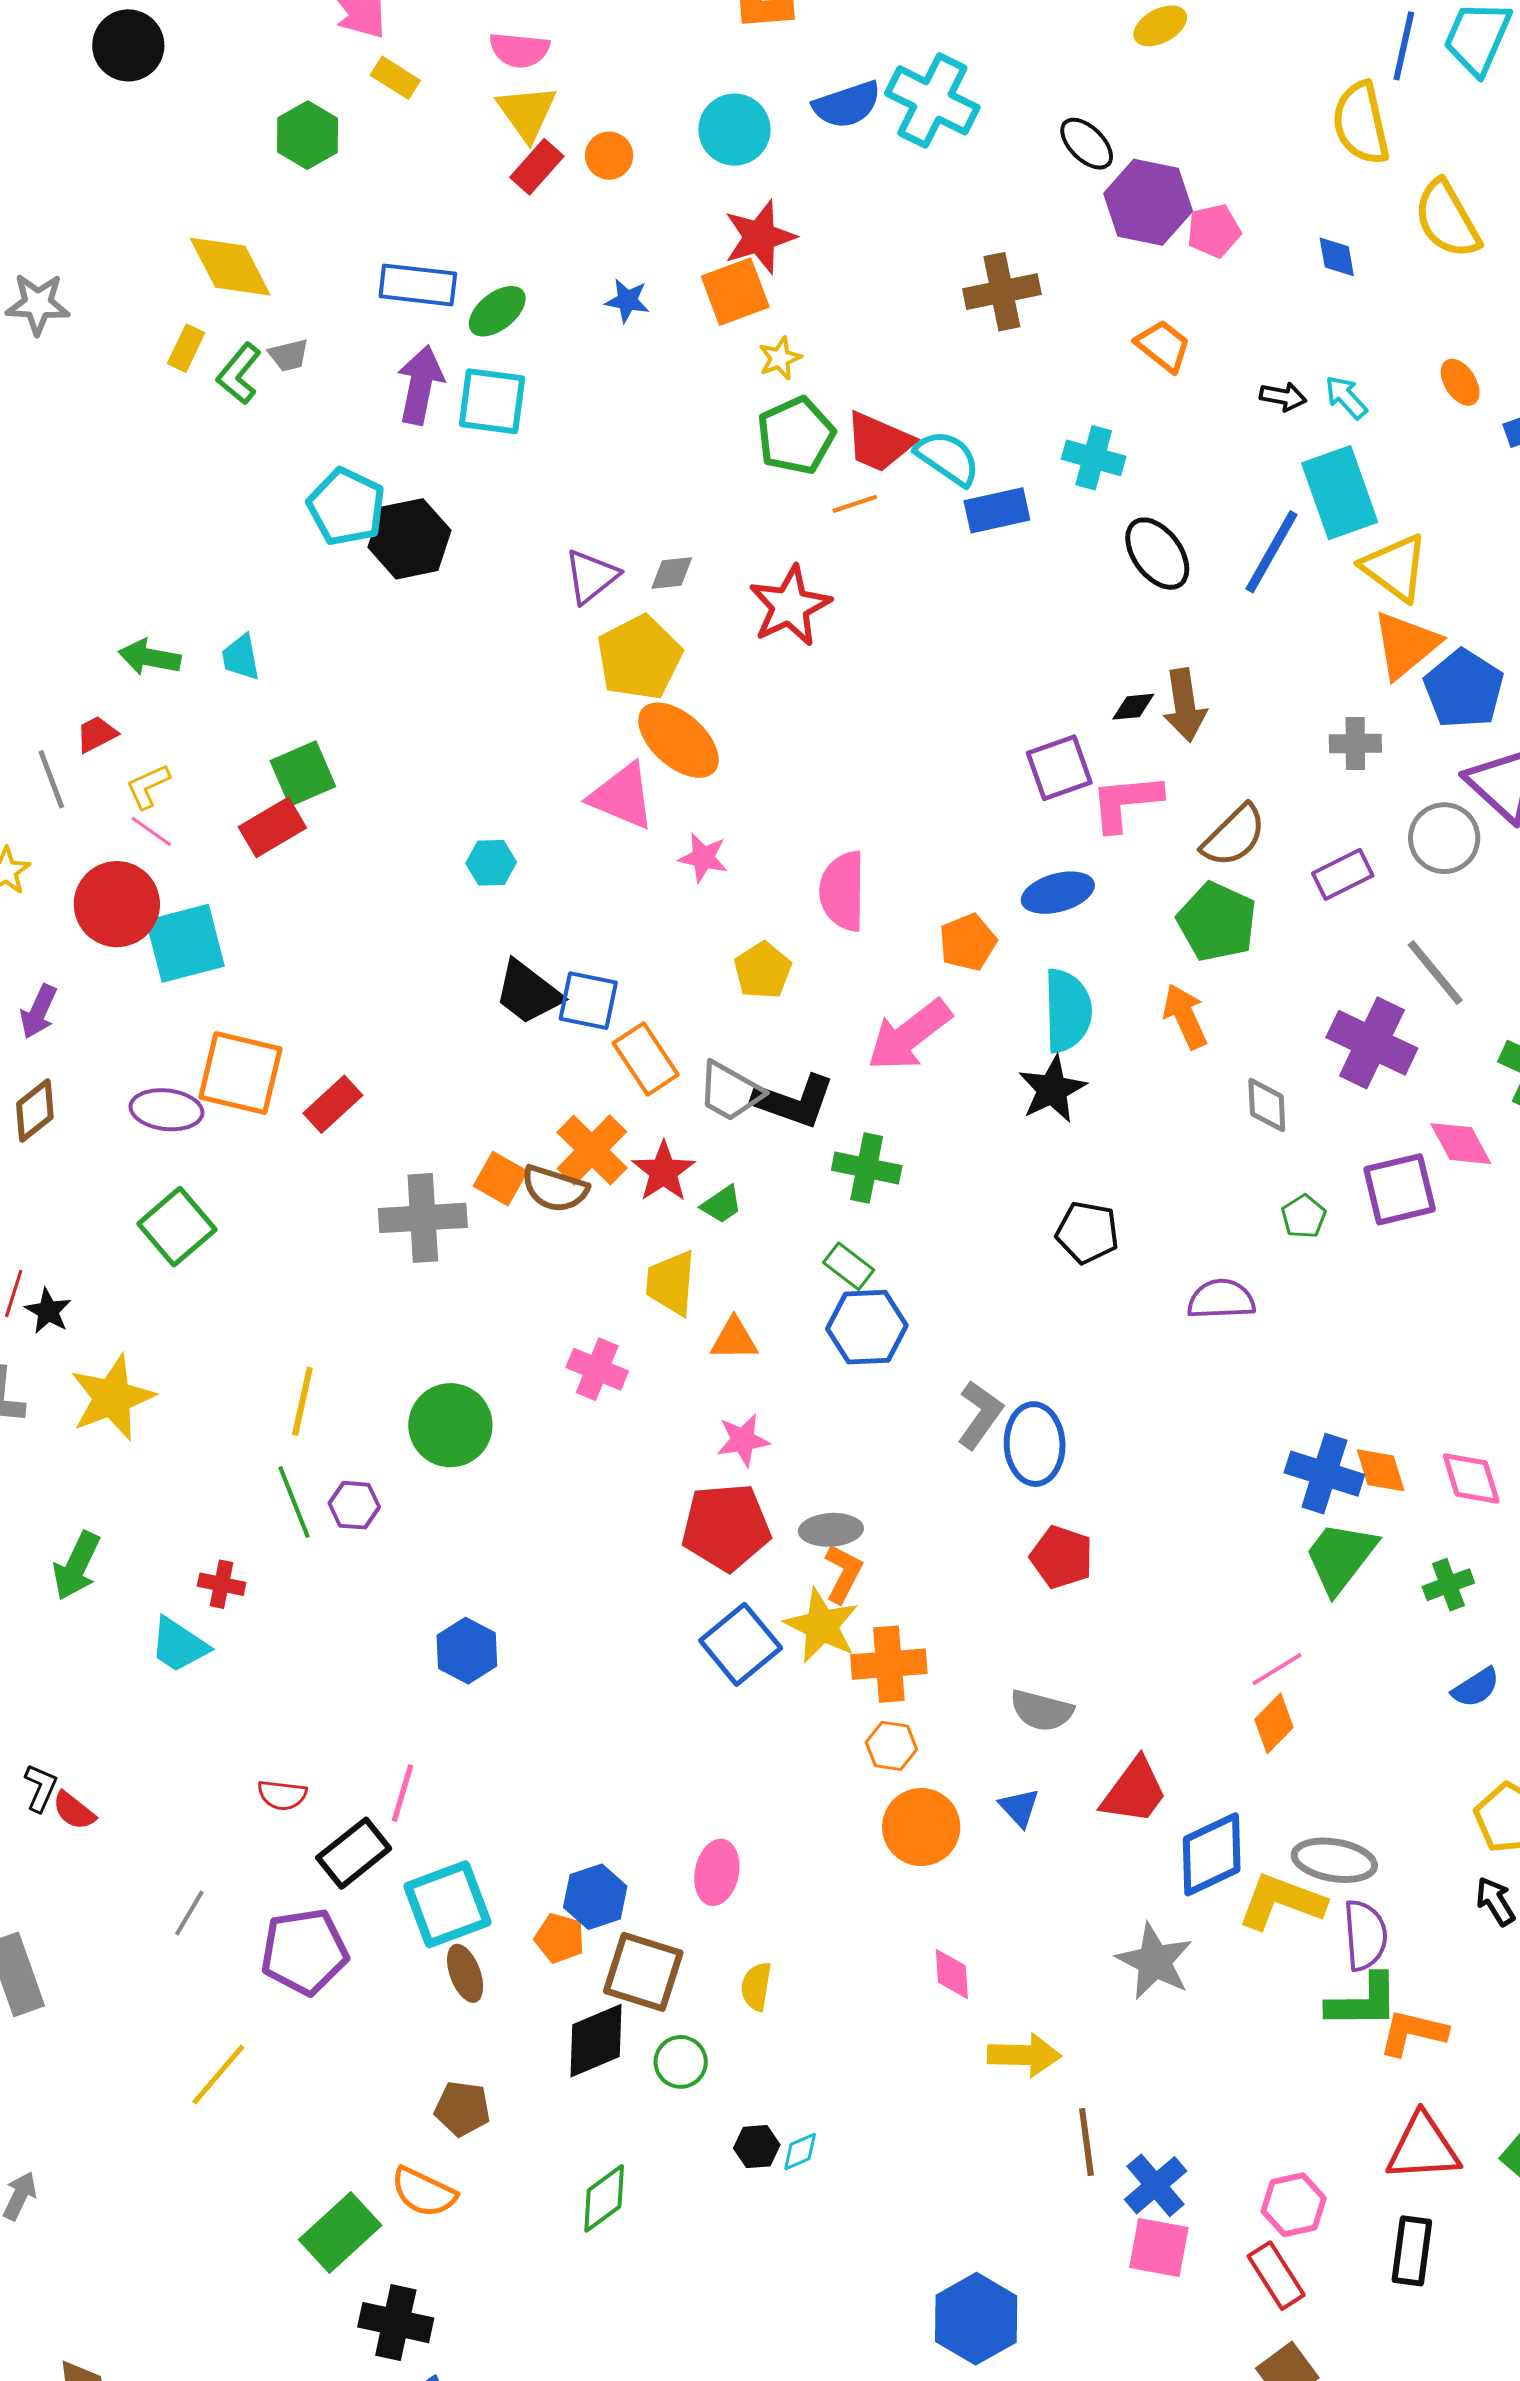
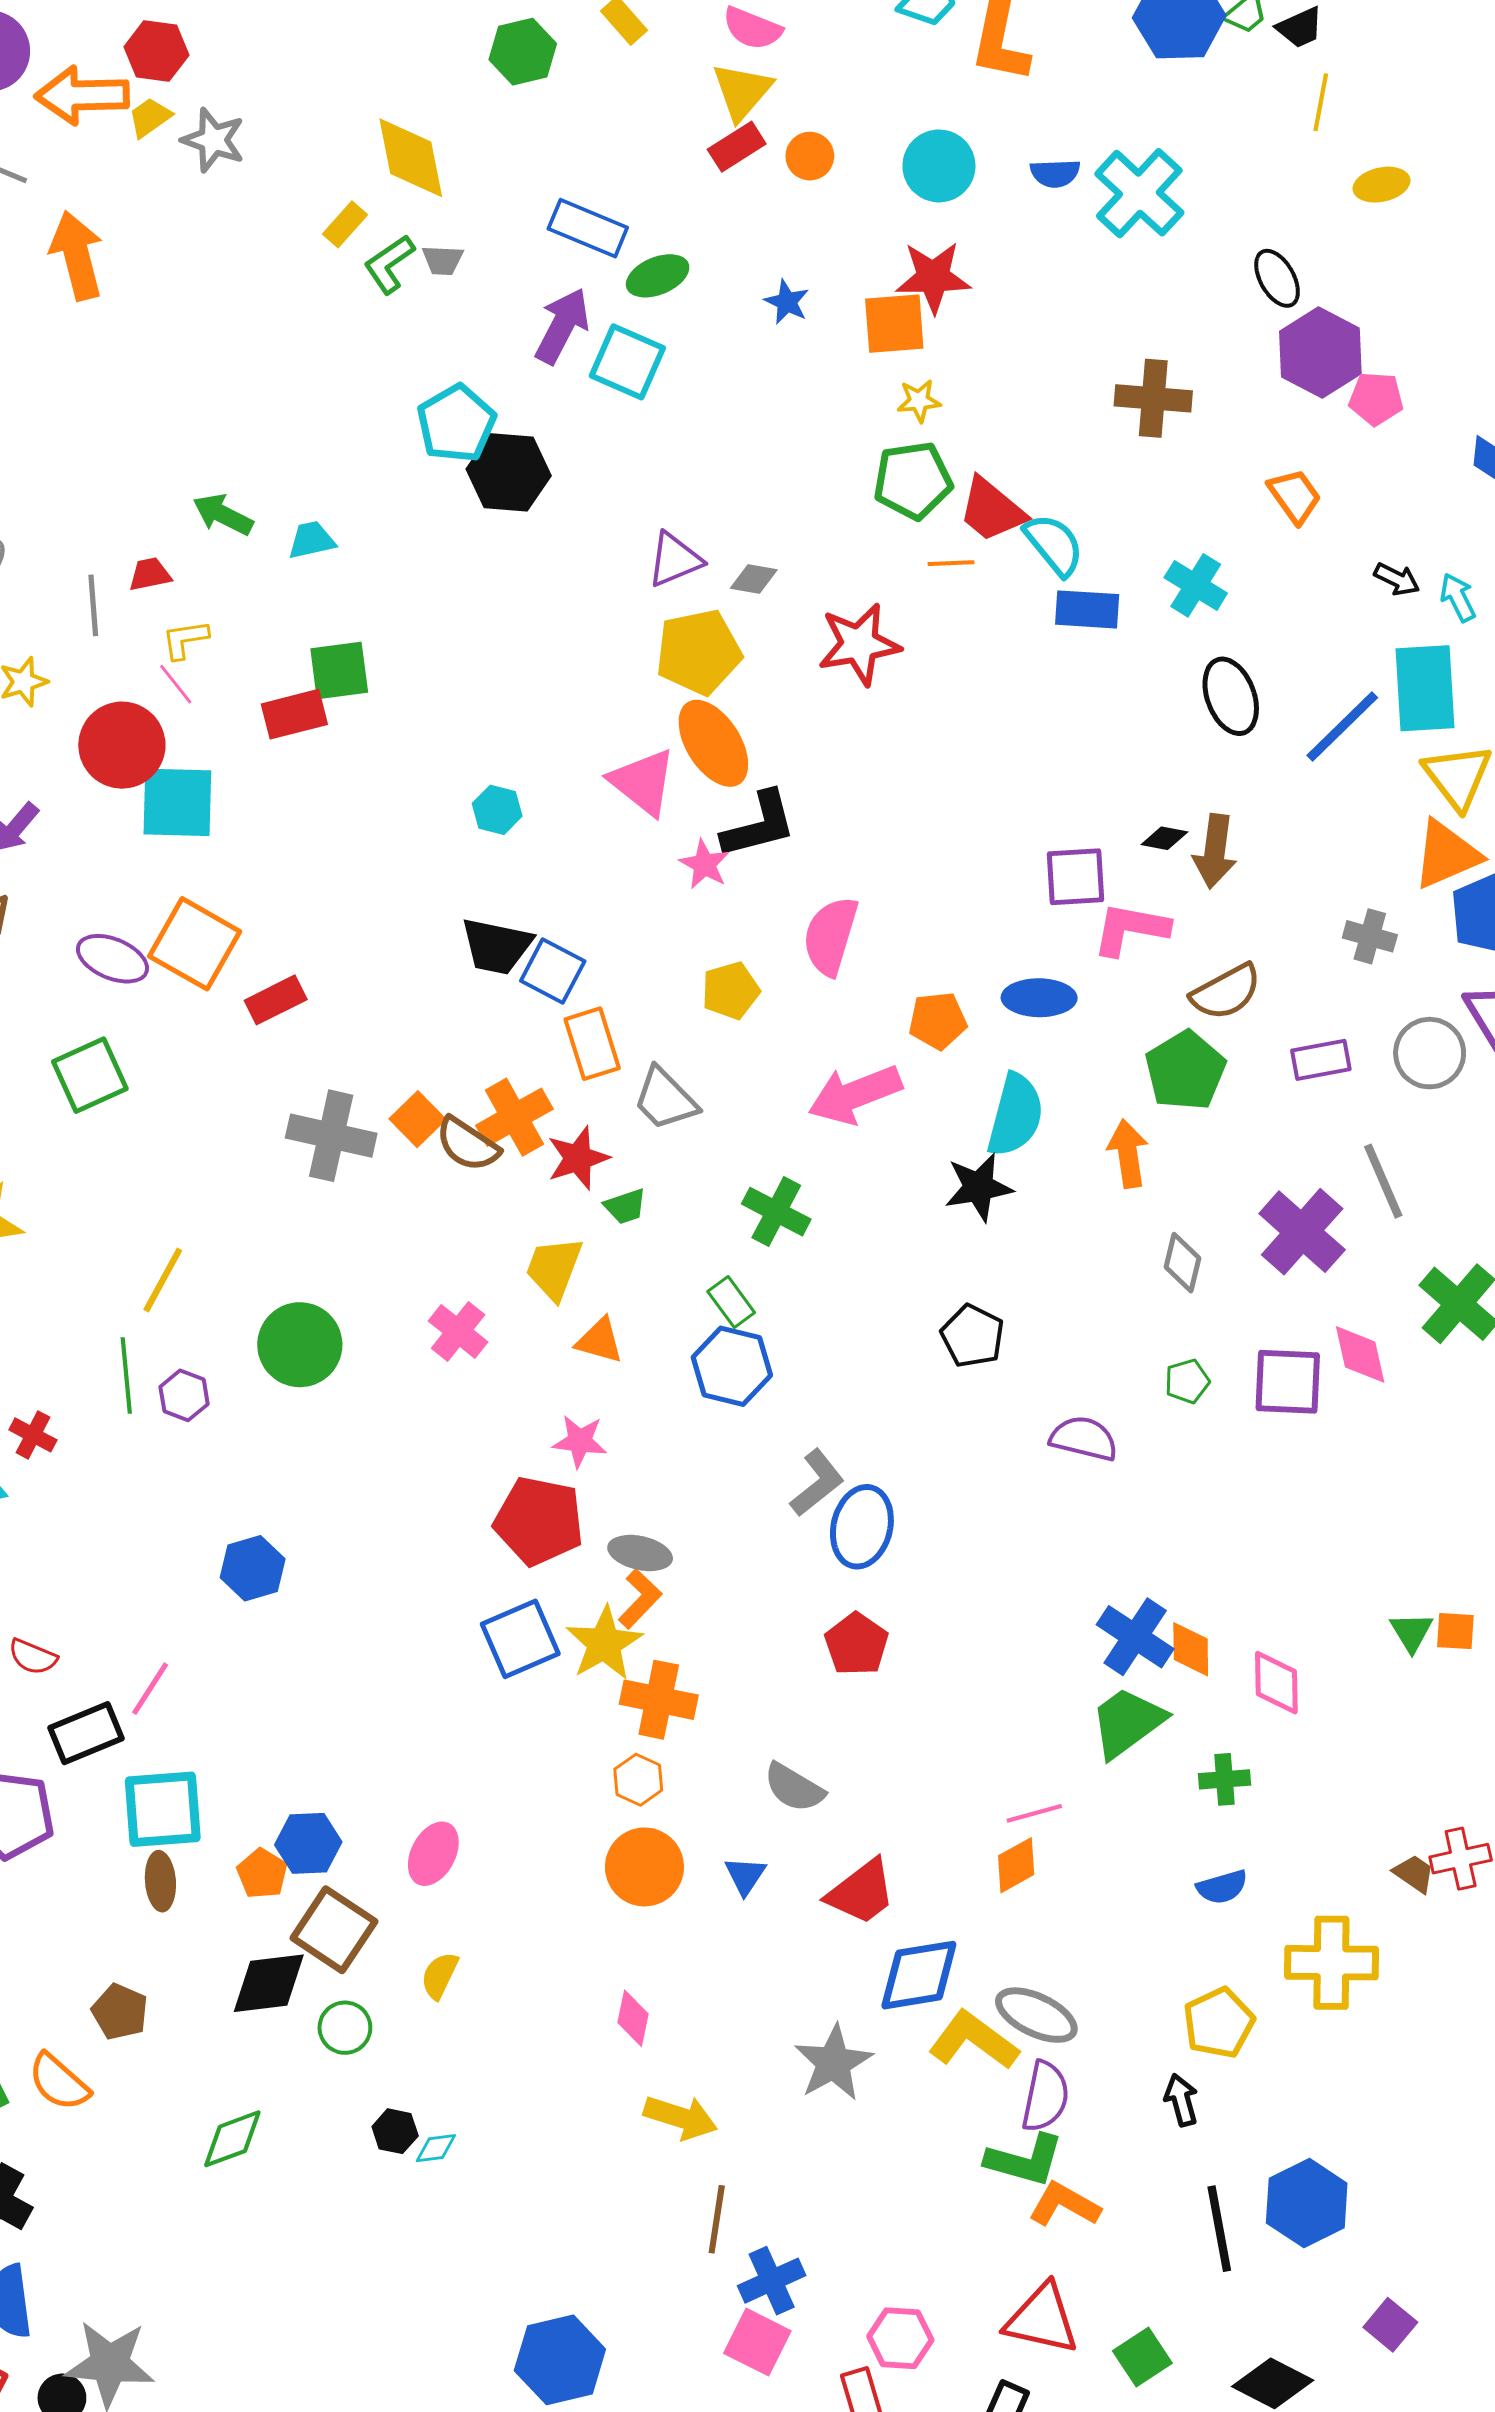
blue semicircle: (847, 105) -> (1055, 173), size x0.7
cyan trapezoid: (241, 657) -> (312, 540), turned 72
black trapezoid: (528, 992) -> (497, 946), turned -42
black L-shape: (794, 1101) -> (759, 825), moved, turned -50

